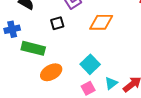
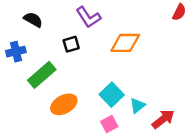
green rectangle: (33, 48) -> (42, 75), turned -55
cyan triangle: (111, 83) -> (137, 106), moved

